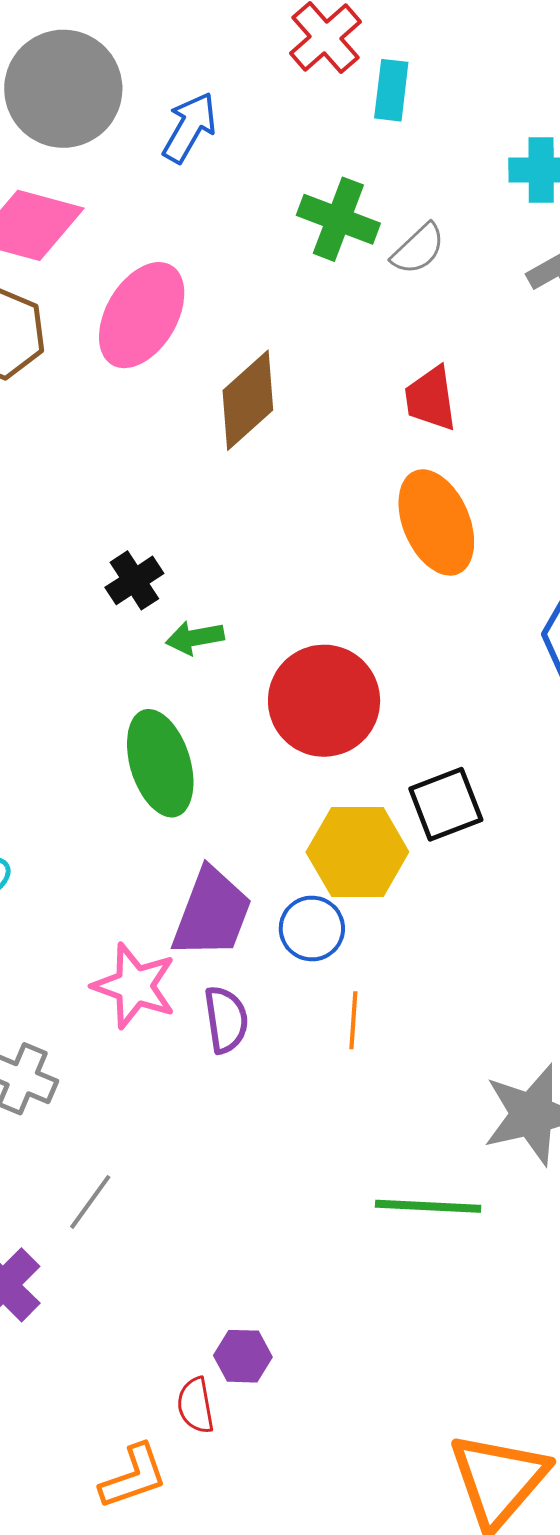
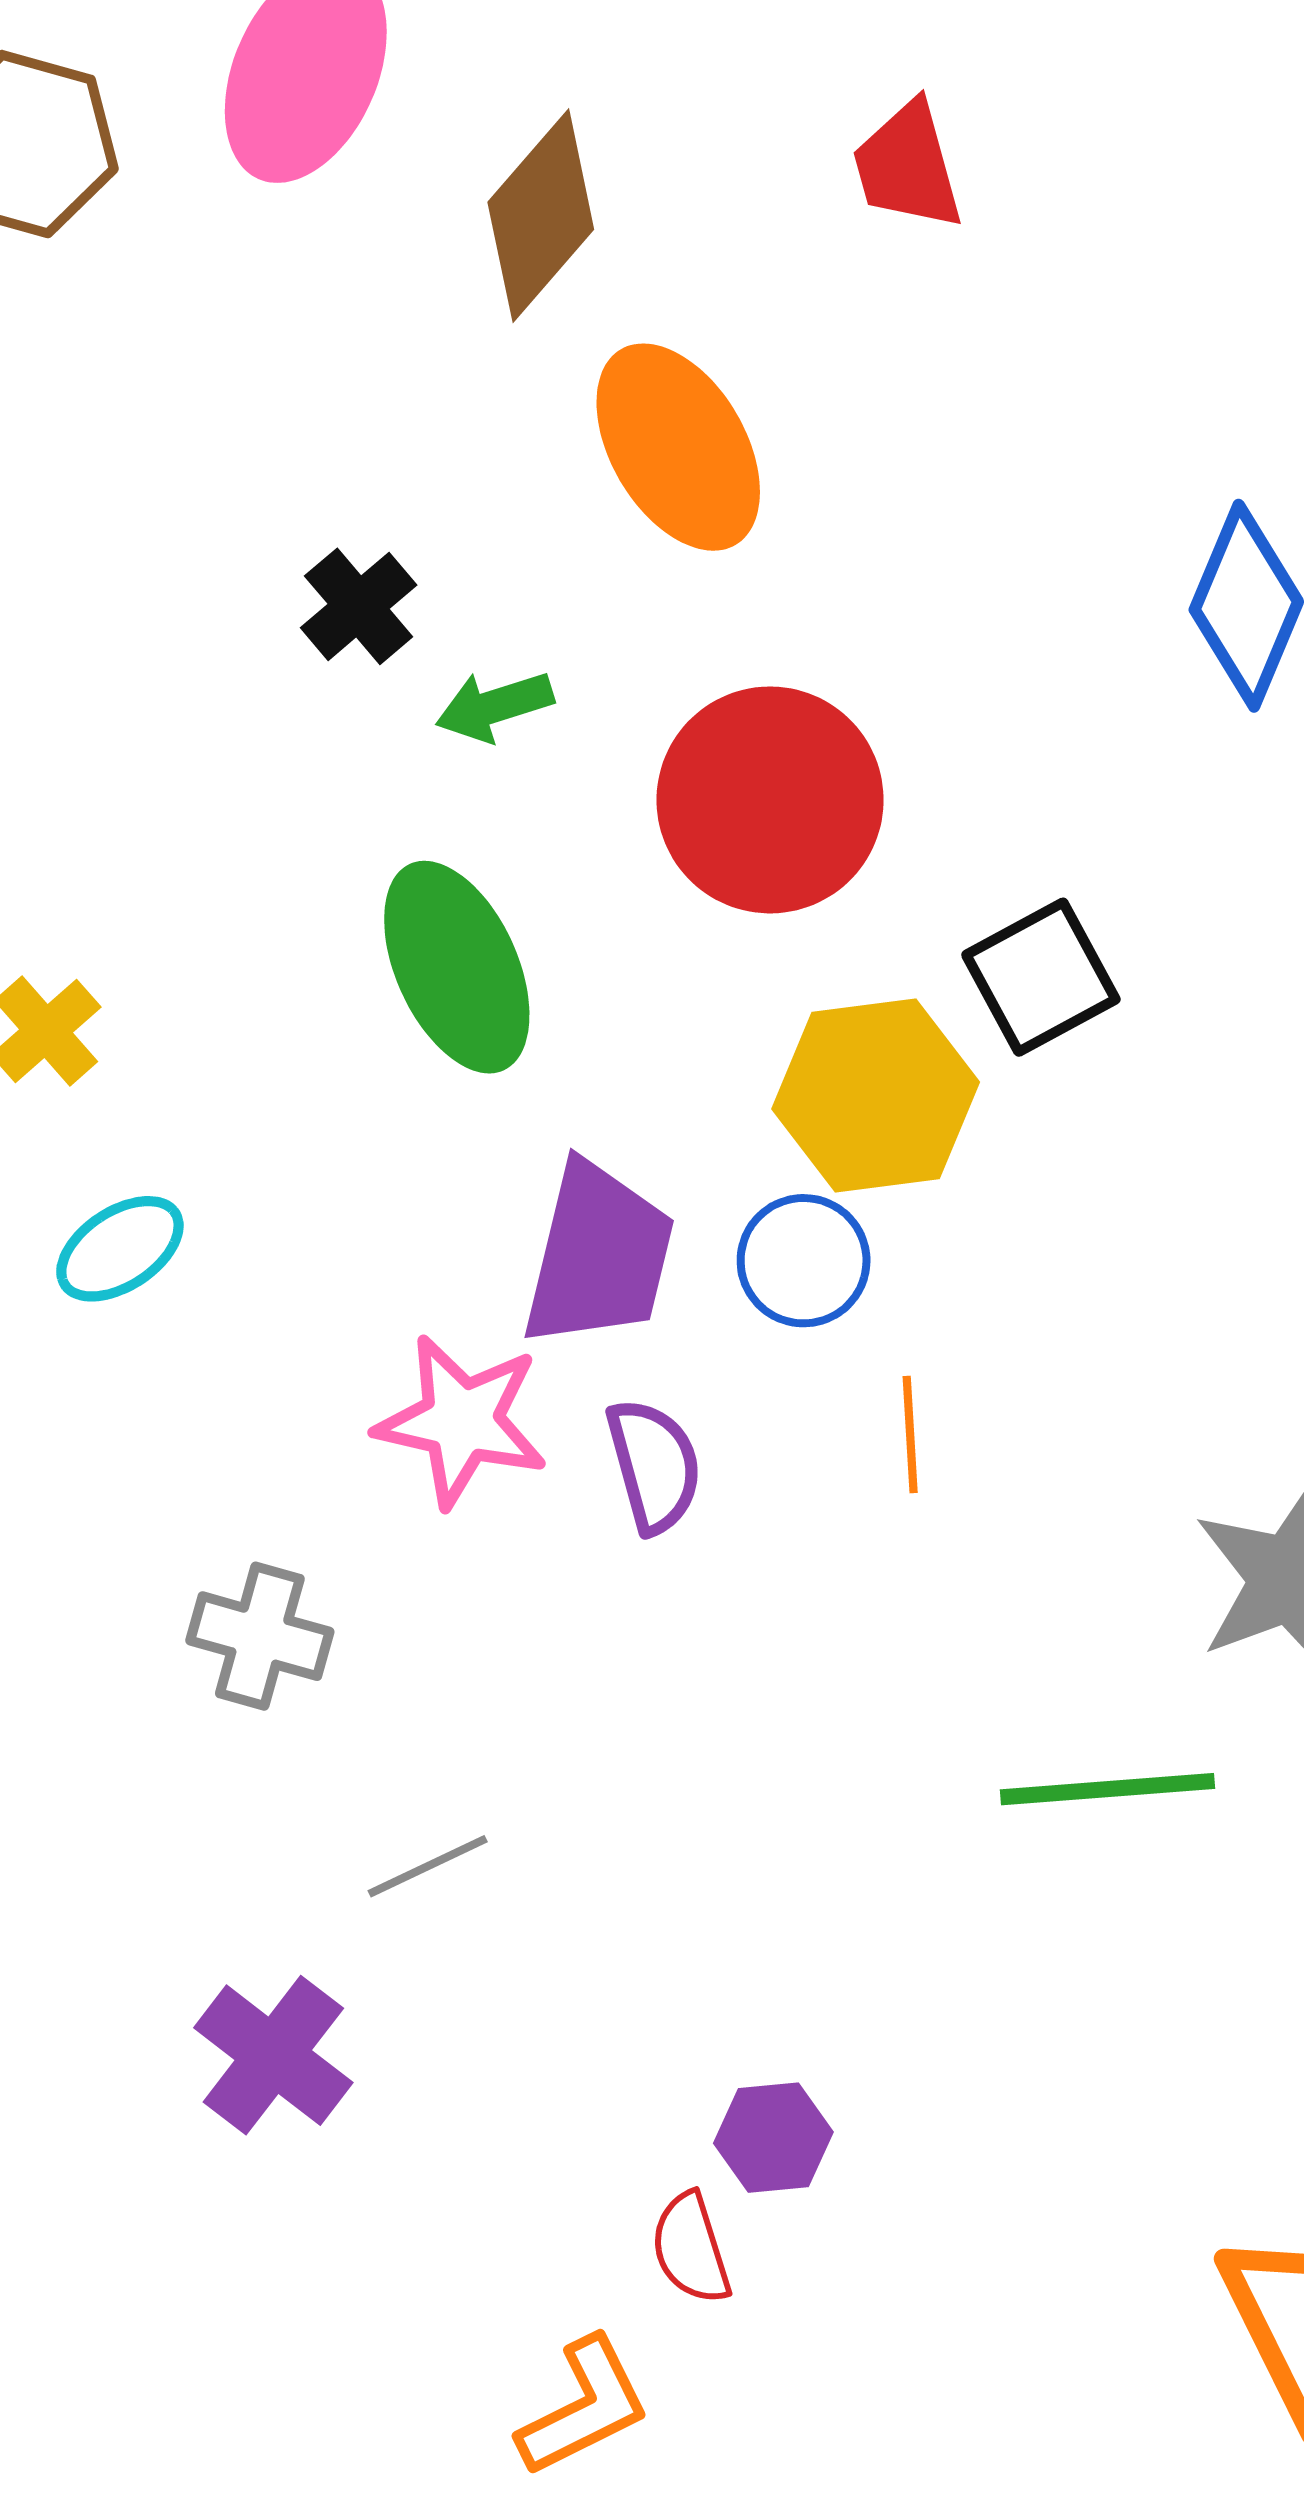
orange ellipse: (436, 522) -> (678, 447), moved
gray line: (90, 1202) -> (428, 1866), turned 36

